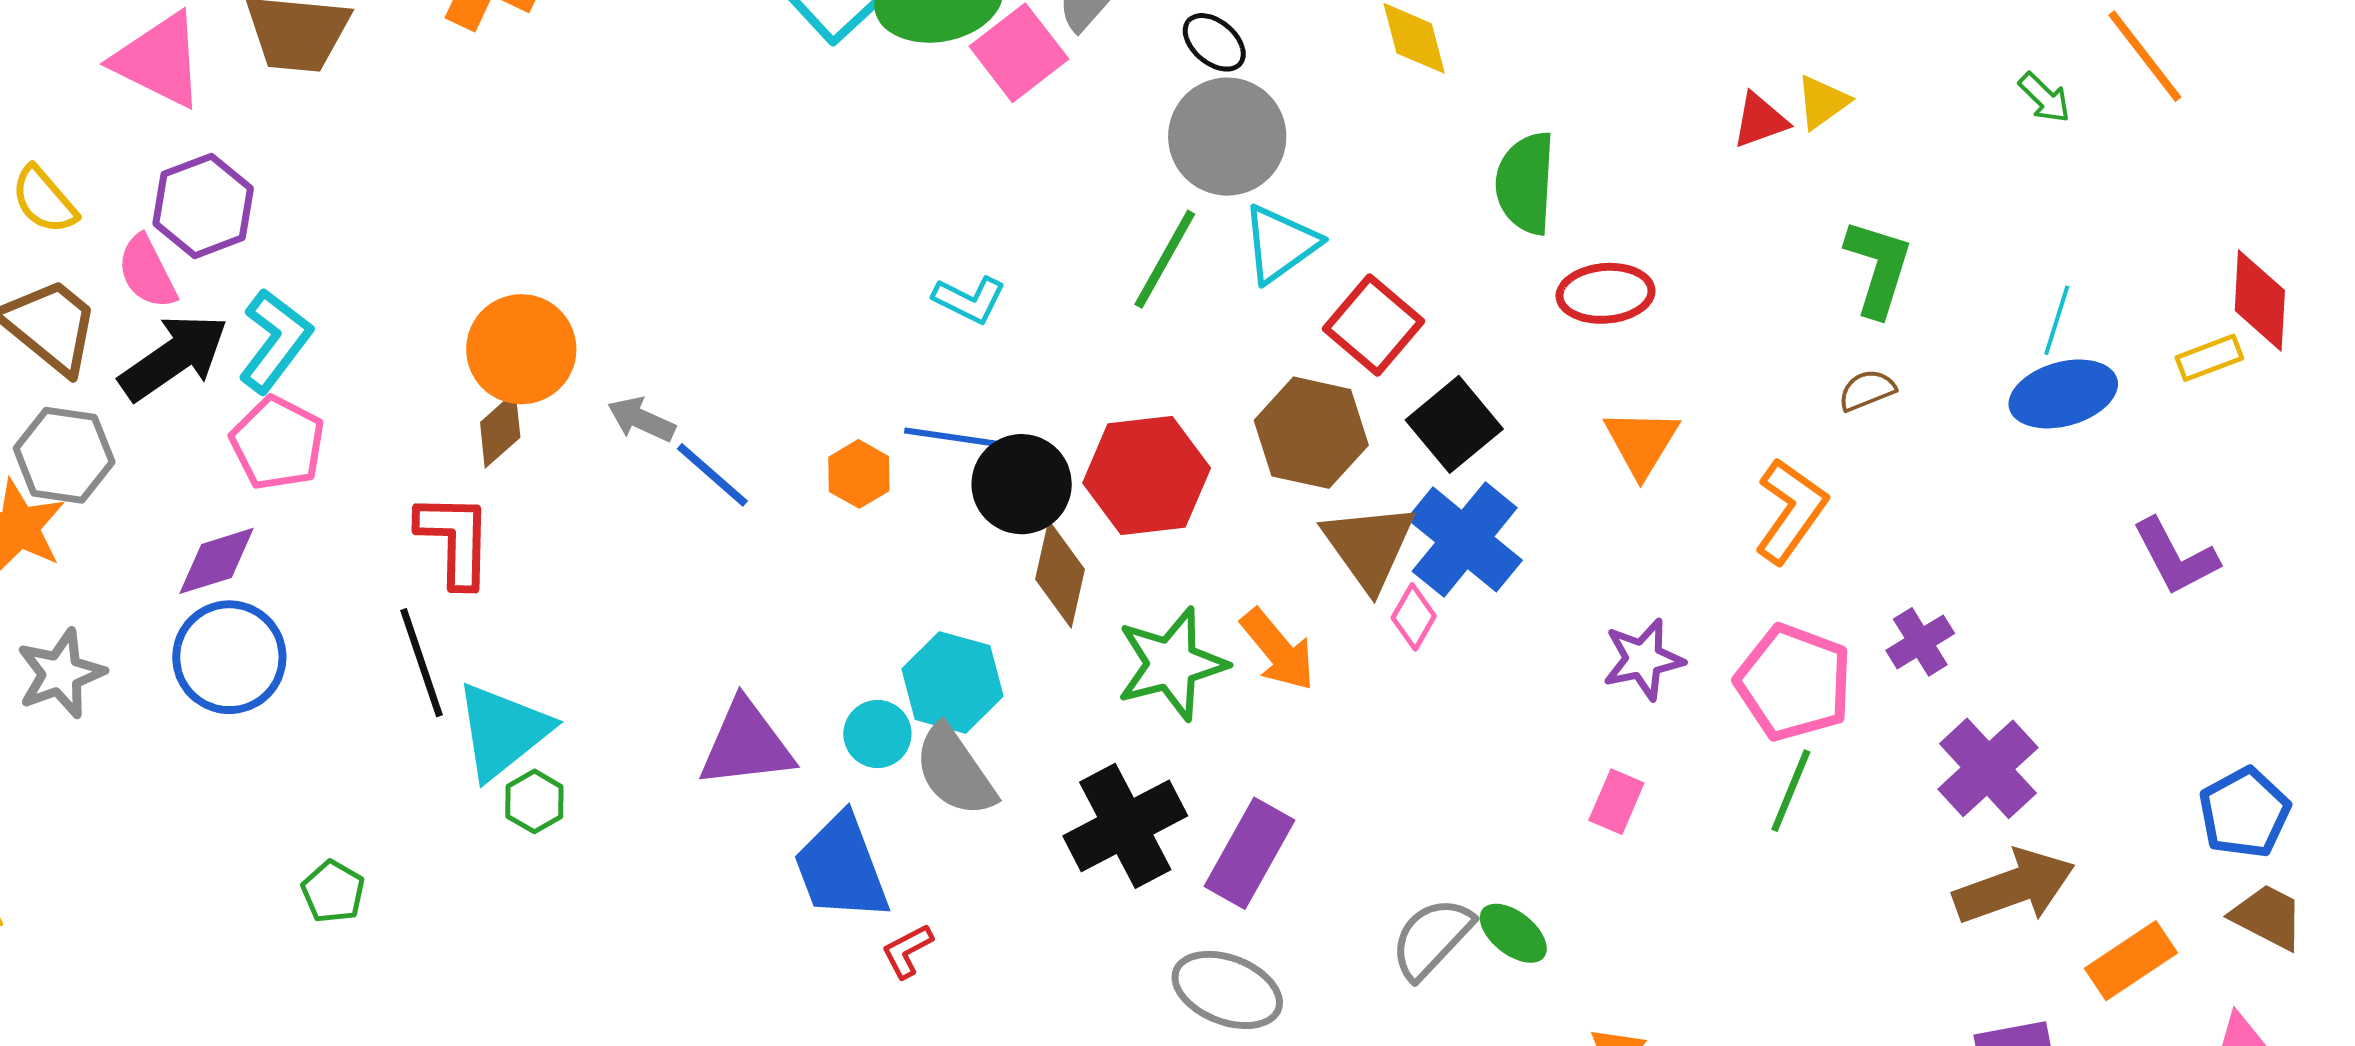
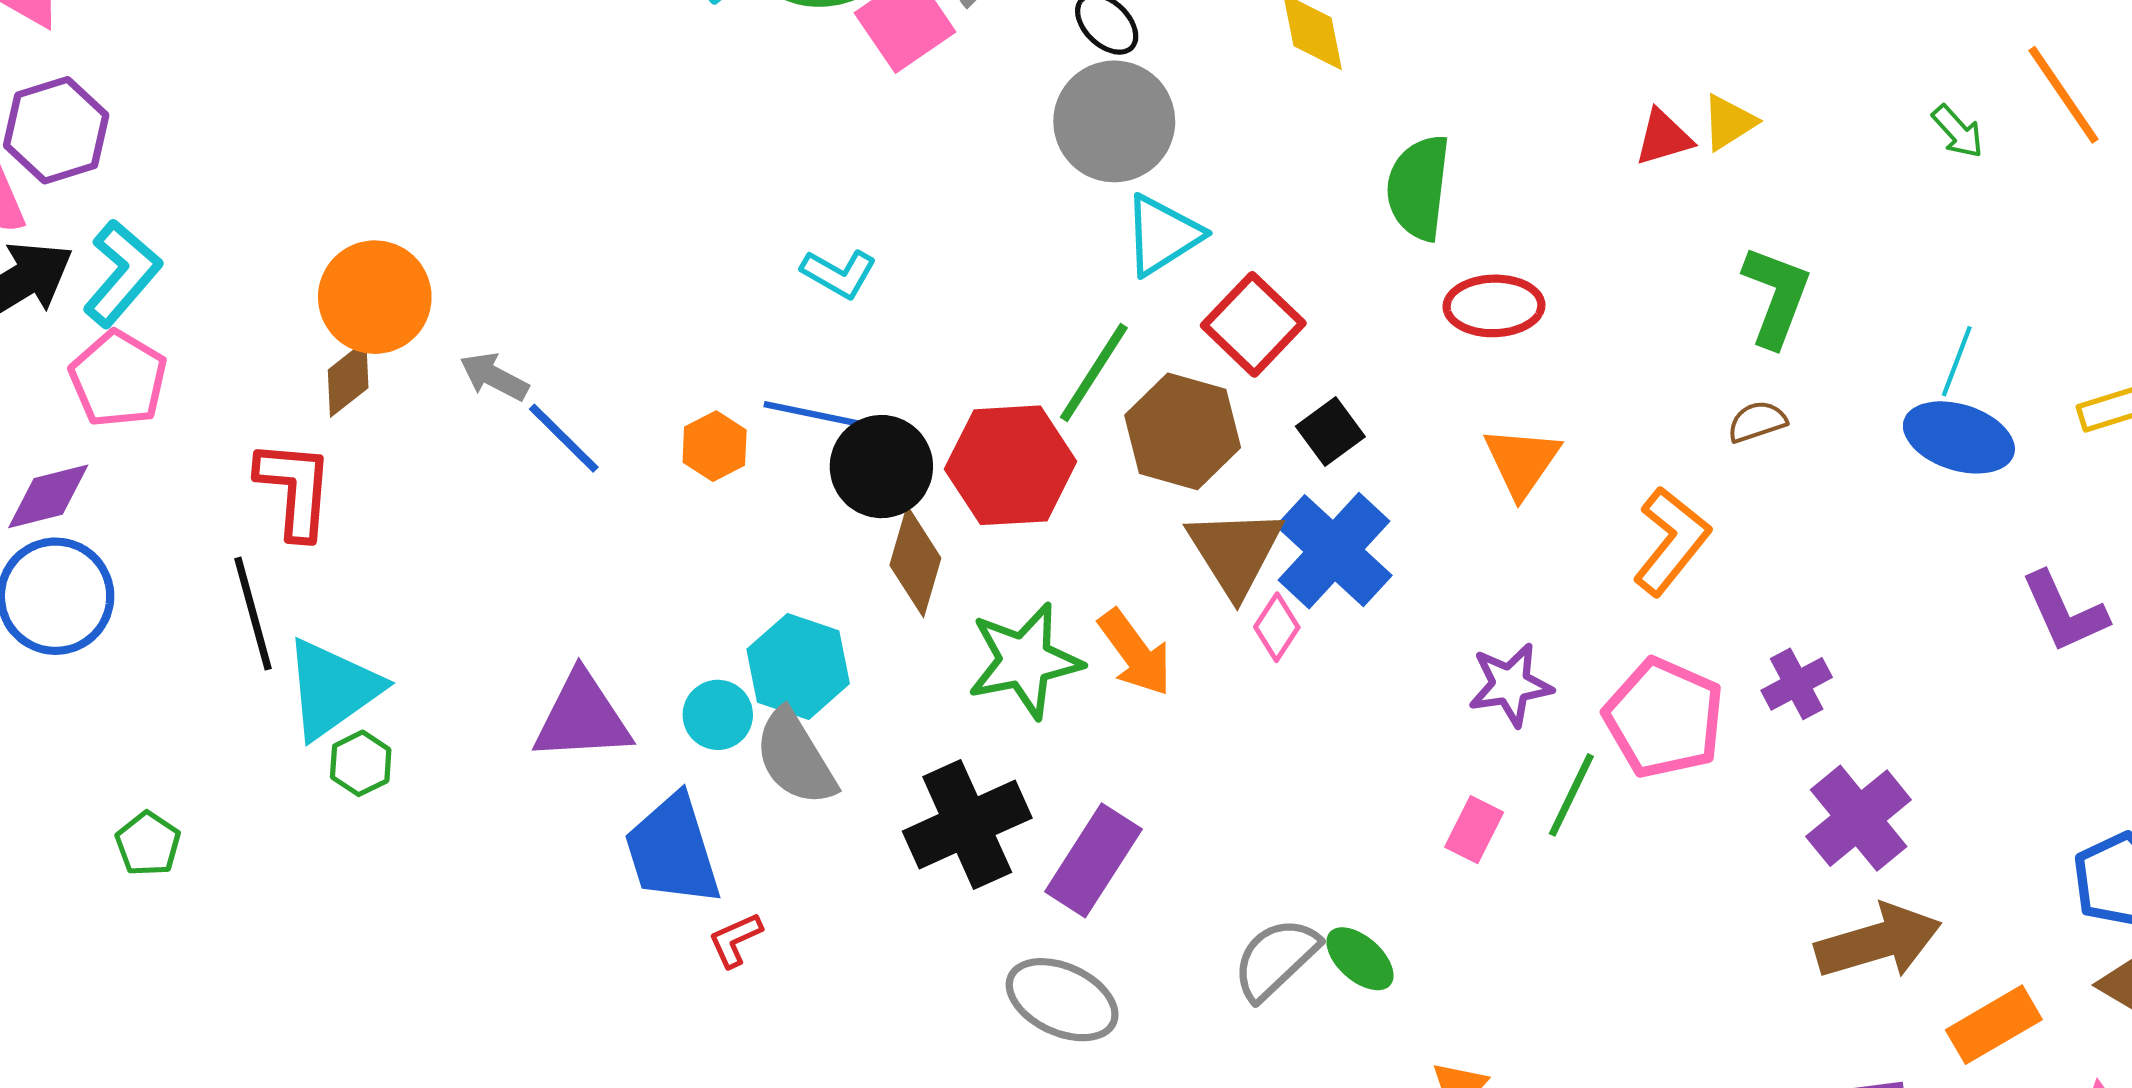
green line: (1165, 259) -> (1094, 372), moved
blue ellipse: (2063, 394) -> (1959, 437), turned 30
black square: (1454, 424) -> (1330, 432), size x0.7
green line: (1791, 791) -> (1571, 795), moved

